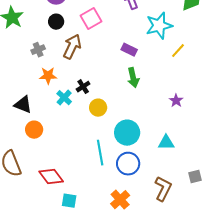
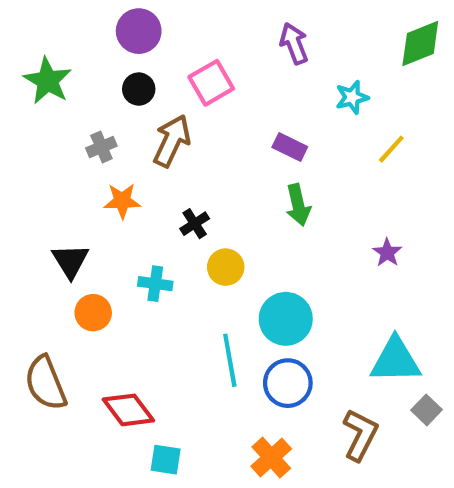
cyan star: (159, 26) -> (352, 97), size x0.6
cyan cross: (64, 98) -> (155, 284), moved, turned -35
black triangle: (23, 105) -> (70, 261), turned 36
cyan triangle: (166, 143) -> (395, 360), moved, size x1.5
gray square: (195, 177) -> (427, 410), turned -32

